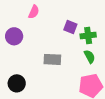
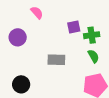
pink semicircle: (34, 12) -> (37, 13), turned -64
purple square: (70, 27) -> (74, 27), turned -32

